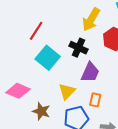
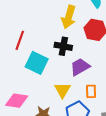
purple trapezoid: (90, 72) -> (80, 67), turned -130

